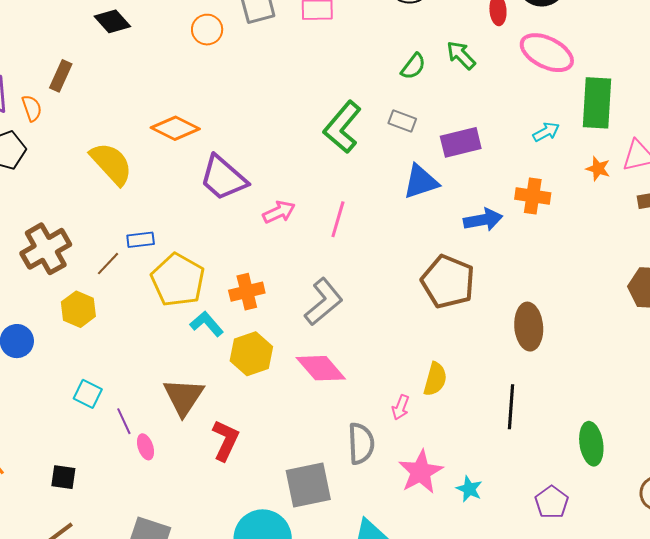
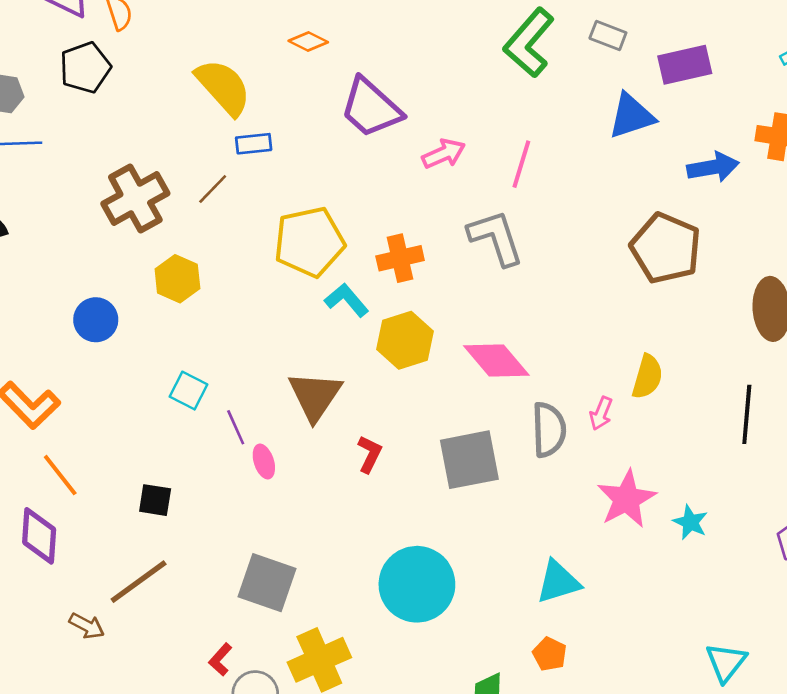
orange diamond: (175, 128) -> (308, 42), size x0.6
blue rectangle: (141, 240) -> (254, 144), moved
brown line: (108, 264) -> (213, 189), moved
yellow pentagon: (178, 280) -> (309, 242), turned 30
gray L-shape: (324, 302) -> (496, 238), moved, turned -69
red L-shape: (226, 440) -> (370, 454), size x0.7
gray semicircle: (361, 444) -> (549, 430), moved
gray square: (308, 485) -> (469, 460), moved

